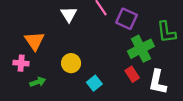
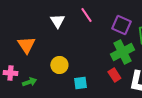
purple square: (127, 19) -> (121, 25), moved
pink cross: (21, 63) -> (10, 73), moved
cyan square: (94, 83) -> (80, 83), turned 32

